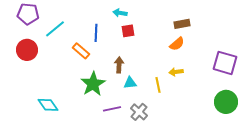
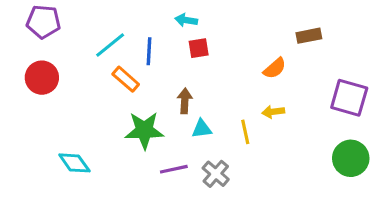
brown rectangle: (182, 24) -> (309, 36), moved
cyan line: (55, 29) -> (110, 45), moved
green star: (93, 84) -> (144, 130), turned 30

